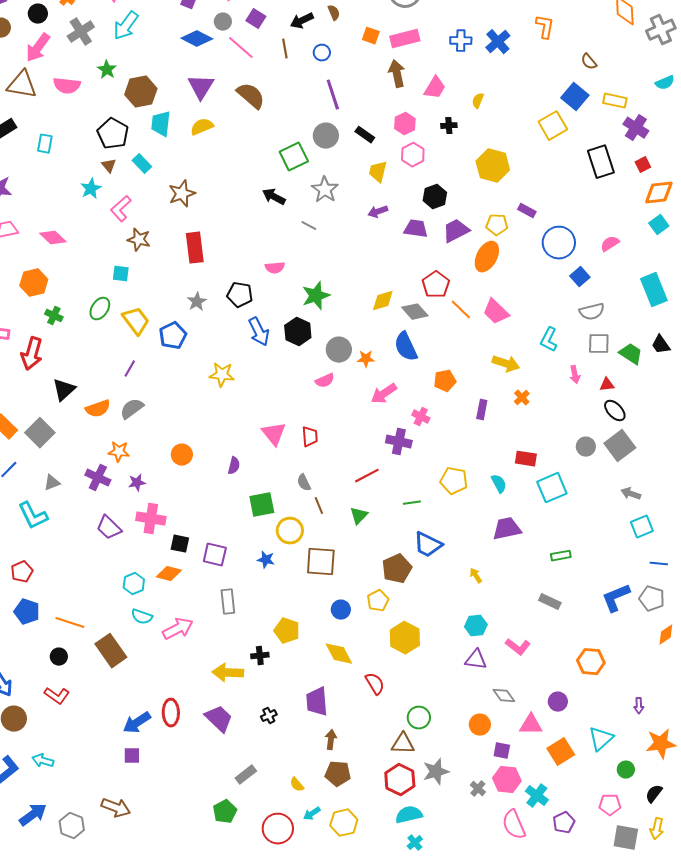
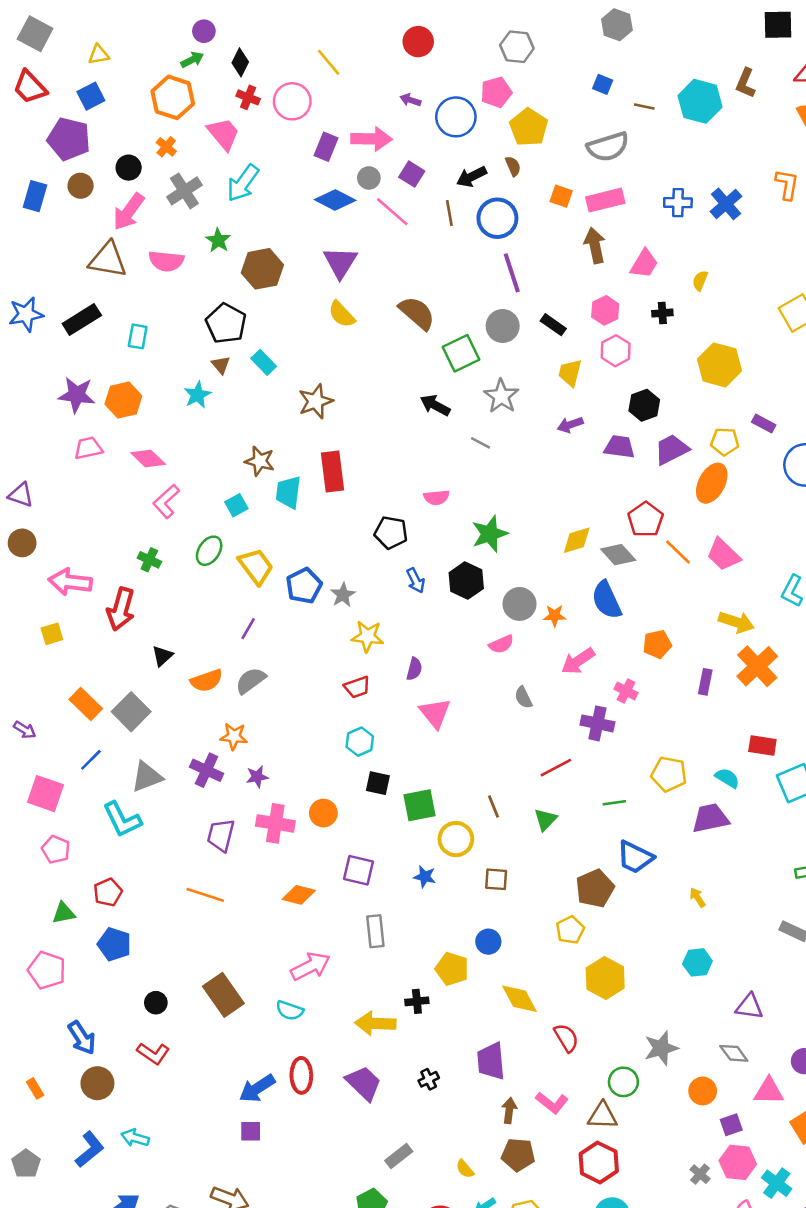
blue circle: (322, 53) -> (497, 218), size x1.8
brown semicircle: (251, 96) -> (417, 313), moved
cyan trapezoid: (161, 124) -> (288, 492), moved
yellow semicircle: (202, 127) -> (342, 314), turned -110
pink L-shape: (121, 209) -> (166, 501), moved
cyan square: (121, 274) -> (236, 505), turned -36
orange hexagon: (34, 283) -> (123, 400), moved
gray star: (197, 302) -> (343, 595), moved
blue arrow: (259, 332) -> (416, 581), size x0.7
black triangle: (64, 390) -> (162, 656), size x0.7
orange cross: (522, 398) -> (757, 666), size x2.0
red trapezoid: (310, 437) -> (357, 687), moved, turned 75
orange circle: (182, 455) -> (323, 813), moved
purple semicircle: (234, 466) -> (414, 669), moved
gray triangle: (52, 483) -> (147, 777), size x1.5
gray semicircle: (304, 483) -> (523, 697), moved
cyan semicircle: (499, 484) -> (727, 778), turned -30
purple trapezoid: (109, 528) -> (221, 835), turned 60
purple trapezoid: (507, 529) -> (710, 818), moved
black square: (180, 544) -> (378, 783), moved
brown square: (321, 562) -> (496, 879), size x0.6
cyan hexagon: (134, 584) -> (360, 742), moved
blue circle: (341, 610) -> (488, 942), moved
cyan semicircle: (142, 617) -> (290, 1010), moved
orange line: (70, 623) -> (205, 895), moved
pink L-shape: (518, 647) -> (552, 1103), moved
purple triangle: (476, 660) -> (749, 1007), moved
purple square: (502, 751) -> (731, 1125), turned -30
gray star: (436, 772) -> (661, 1048), moved

